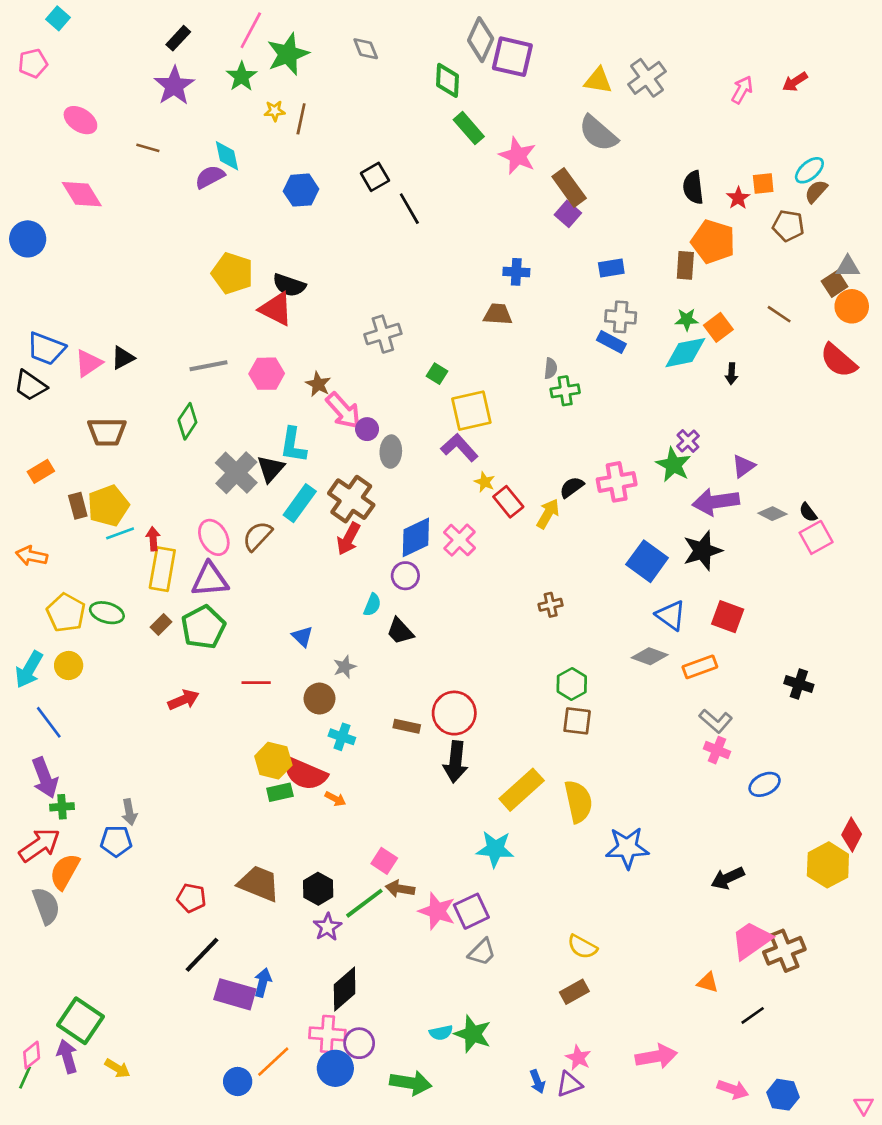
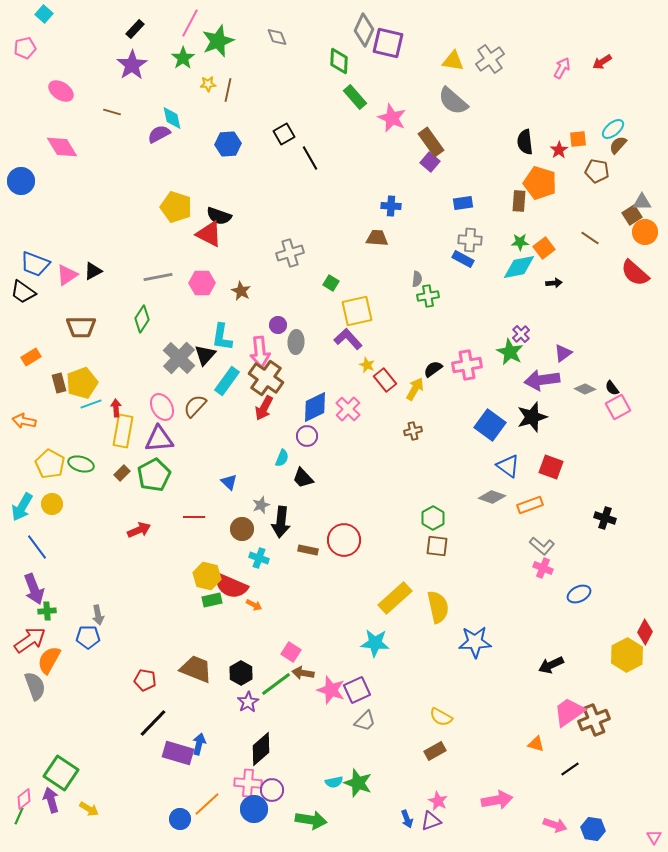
black arrow: (732, 374) -> (554, 283), turned -98
pink arrow: (343, 411) -> (260, 352), moved, turned 36
brown cross: (551, 605) -> (413, 431), moved
black arrow: (456, 762) -> (281, 522), moved

